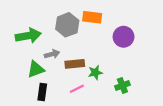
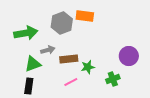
purple circle: (124, 37) -> (129, 56), moved
black rectangle: (42, 92) -> (29, 86), moved

